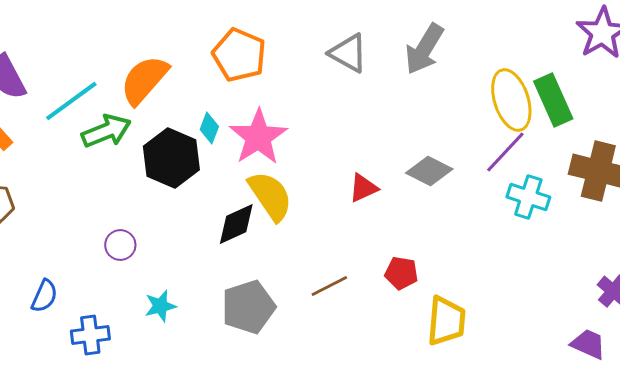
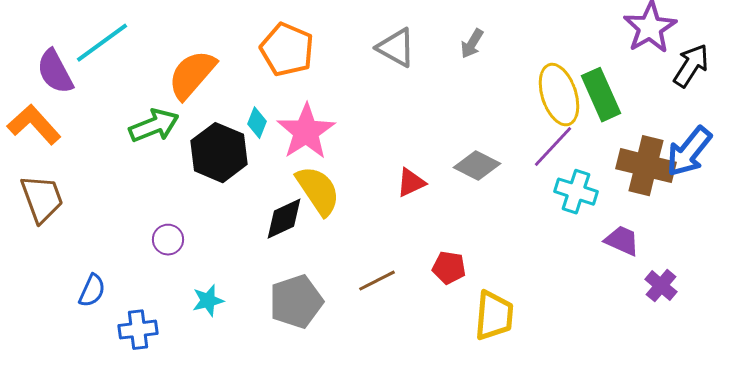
gray arrow: (424, 49) -> (472, 44), size x0.6
cyan line: (71, 101) -> (102, 43), moved
purple trapezoid: (588, 344) -> (622, 241), moved

